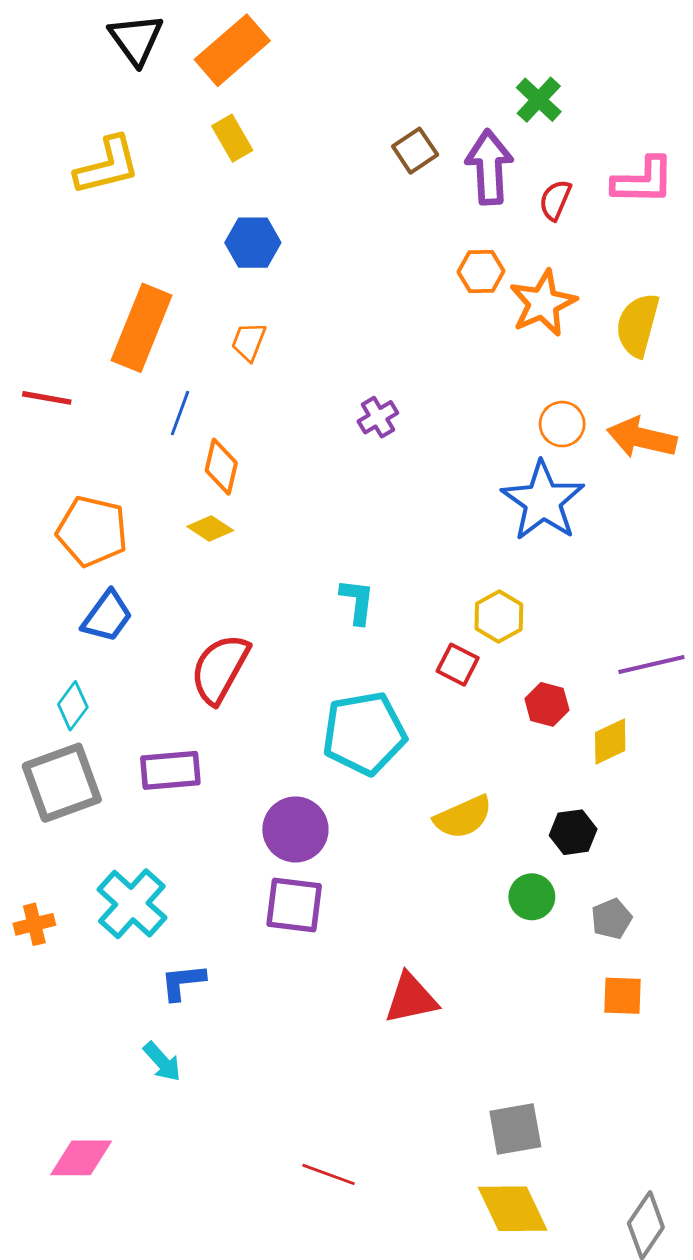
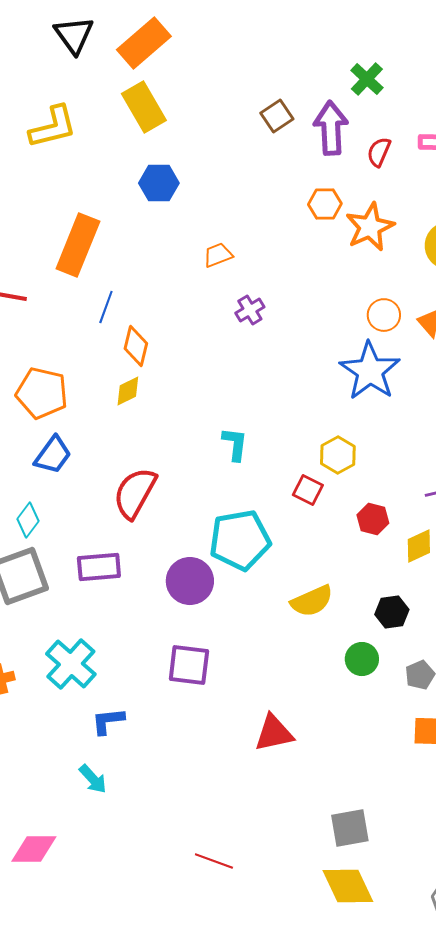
yellow rectangle: (232, 138) -> (144, 107), size x1.5
orange trapezoid: (249, 342) -> (218, 255), moved, turned 48
yellow diamond: (210, 528) -> (128, 391), turned -60
purple circle: (295, 829) -> (190, 581), moved

